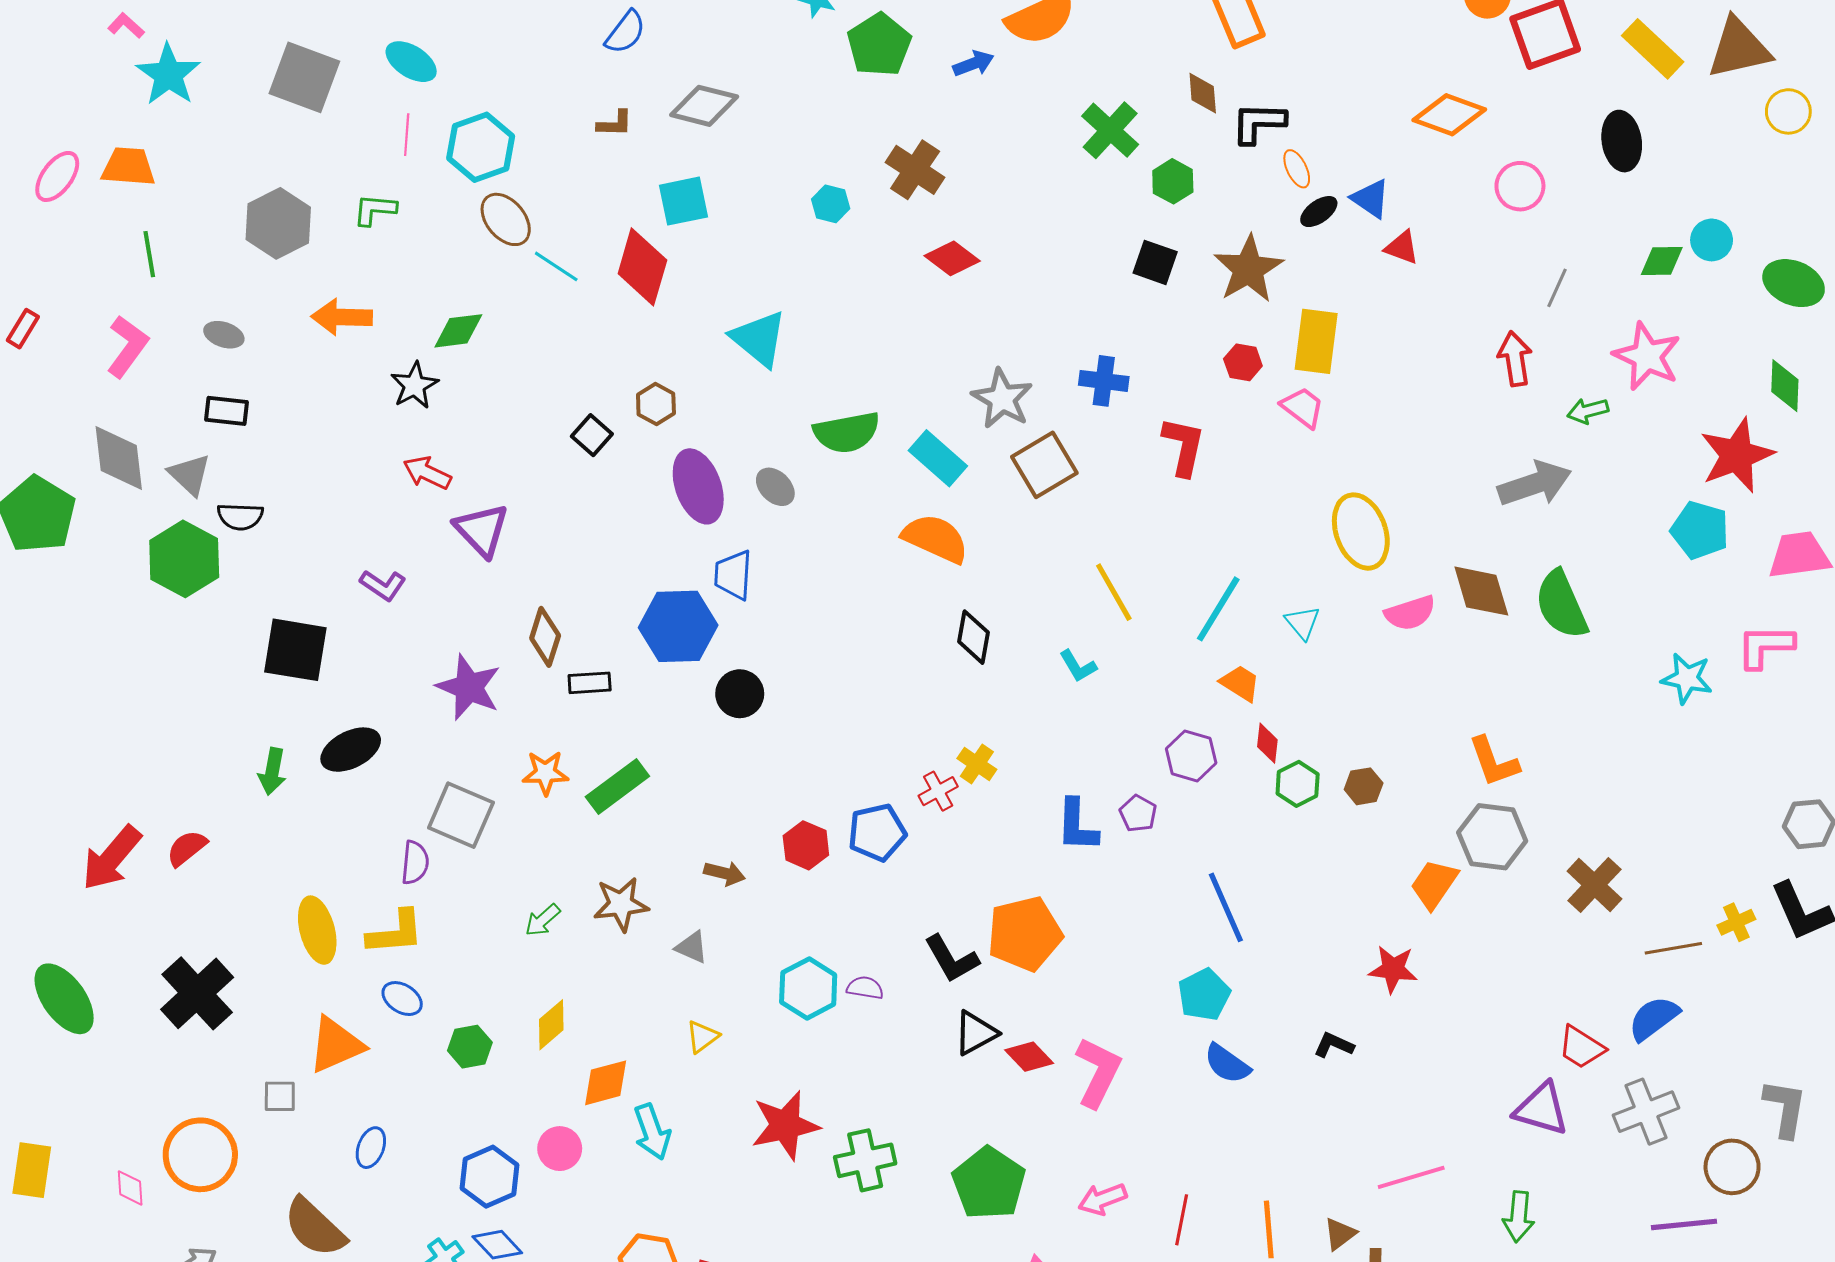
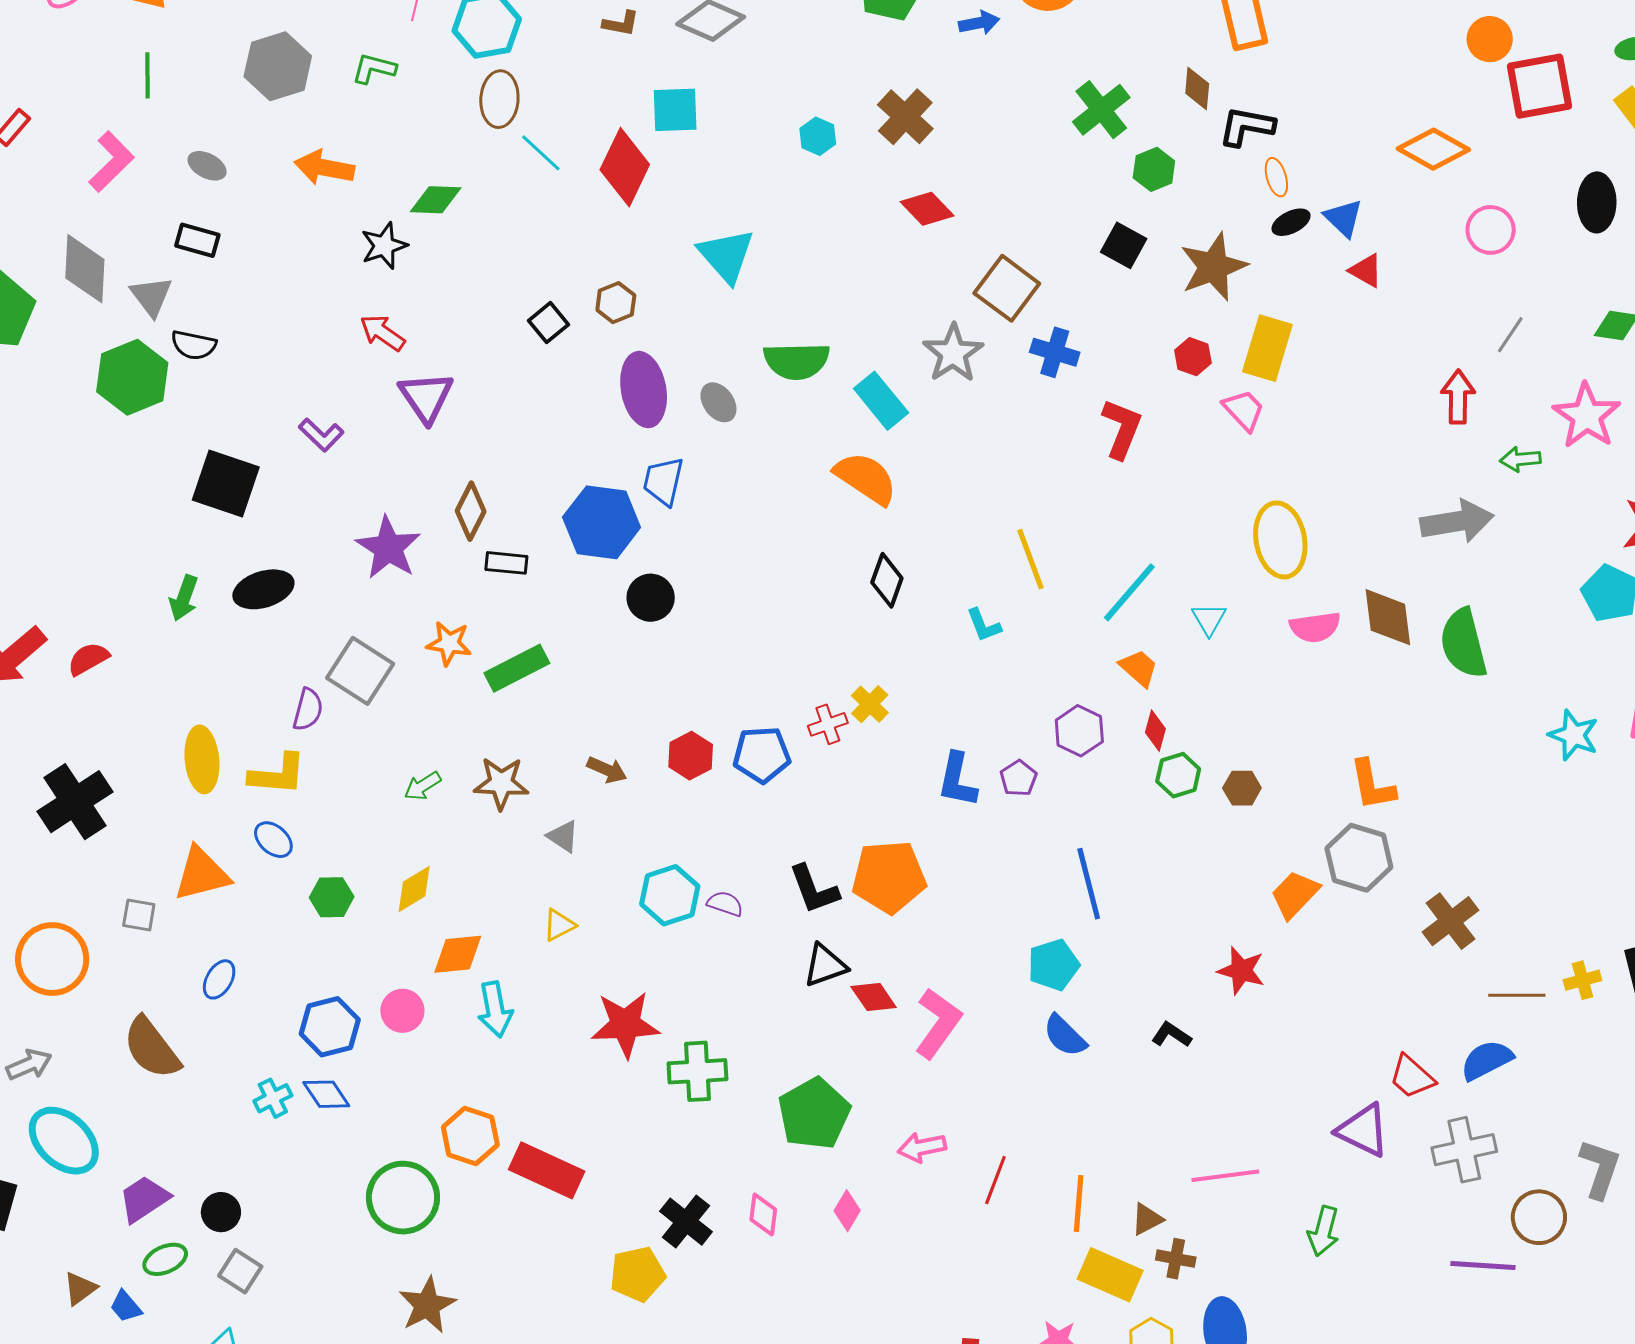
brown ellipse: (506, 219) -> (499, 99), turned 34
brown square: (1044, 465) -> (1007, 288), moved, turned -32

